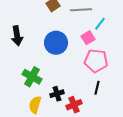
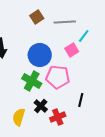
pink pentagon: (96, 61) -> (58, 77), moved
green cross: (32, 77) -> (32, 81), moved
black cross: (57, 94) -> (41, 106), turned -32

